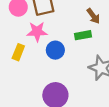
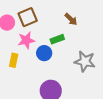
green rectangle: (83, 35) -> (57, 39), moved

